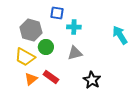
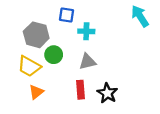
cyan arrow: (120, 35) -> (140, 16), moved
red rectangle: (51, 77) -> (80, 90), moved, turned 49

